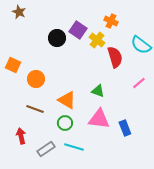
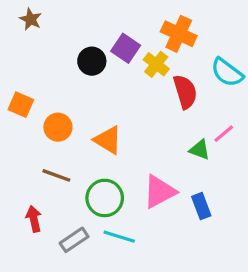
orange cross: (111, 21) -> (179, 34), size x1.5
green triangle: (98, 91) -> (200, 150), moved
orange triangle: (67, 100) -> (108, 140), moved
pink triangle: (99, 119) -> (159, 192), turned -35
green circle: (65, 123) -> (105, 198), size x1.5

